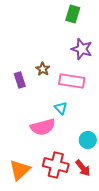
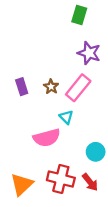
brown star: (43, 69) -> (51, 87), moved
pink rectangle: (72, 81) -> (78, 88), turned -60

